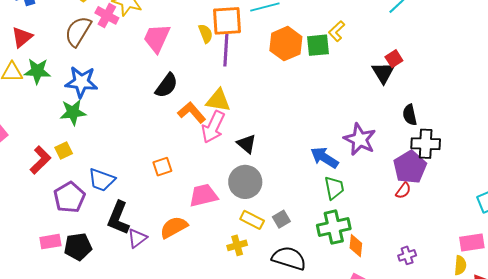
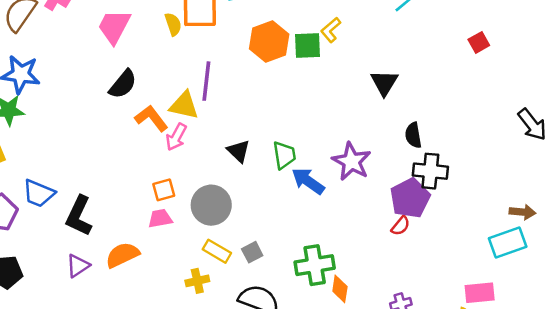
purple line: (226, 50) -> (206, 81), moved
red square: (394, 59) -> (479, 42), moved
pink arrow: (213, 127) -> (176, 137), size x0.7
black triangle: (247, 144) -> (239, 151), moved
orange square: (162, 167) -> (164, 190), moved
green trapezoid: (334, 188) -> (284, 155), moved
pink trapezoid: (203, 195) -> (160, 219), size x0.7
black L-shape: (118, 218) -> (79, 216), moved

